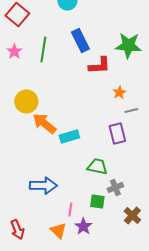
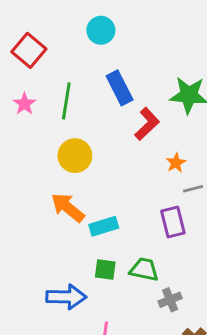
red L-shape: (99, 65) -> (147, 124), turned -40
yellow circle: (26, 101) -> (75, 156), moved
green square: (97, 201) -> (105, 269), moved

